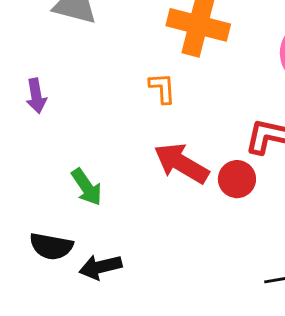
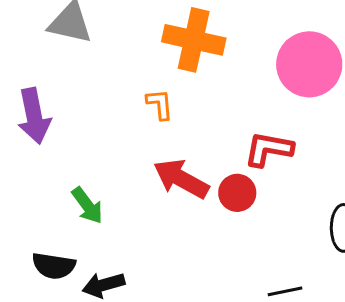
purple arrow: (36, 96) -> (34, 116), size x1.6

